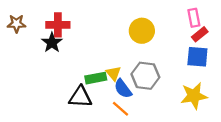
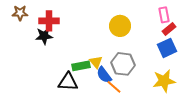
brown star: (16, 24) -> (20, 13), moved
black star: (52, 43) -> (44, 36), turned 30
blue square: (197, 57) -> (167, 48), turned -30
orange line: (121, 109) -> (114, 87), moved

